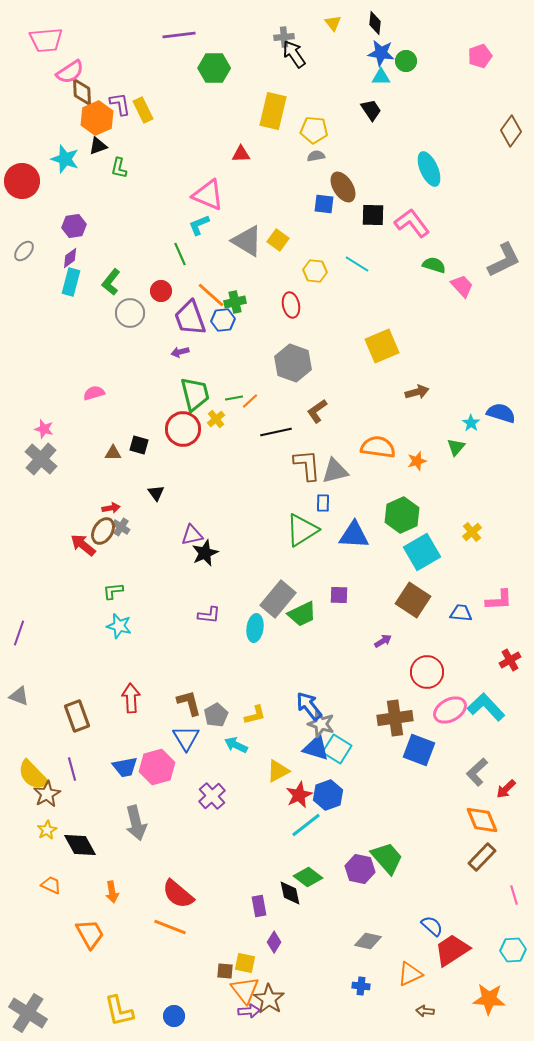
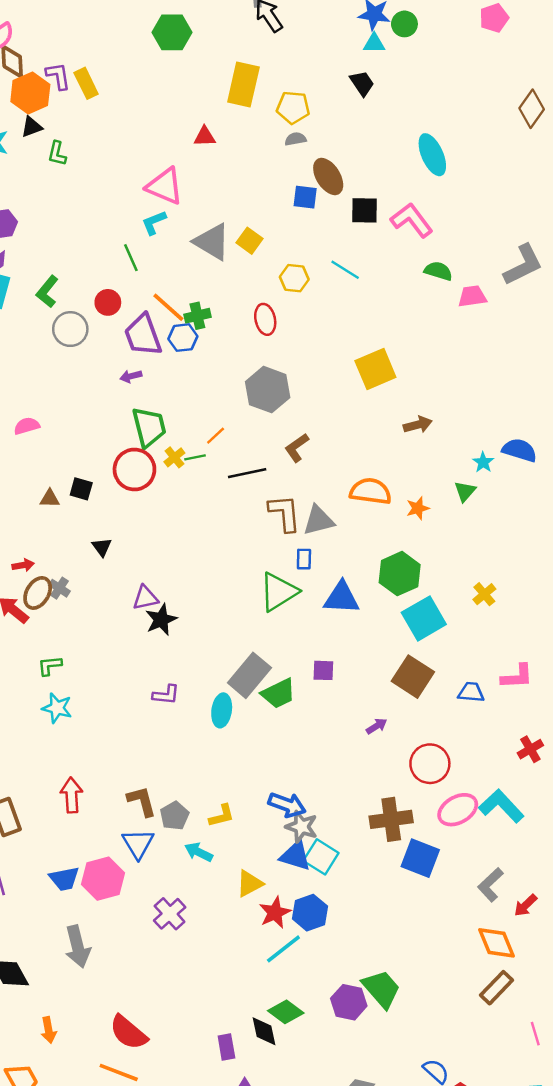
pink trapezoid: (462, 286) -> (472, 296), turned -55
green line: (234, 398) -> (195, 457), moved
red arrow: (111, 508) -> (23, 565), moved
blue arrow: (309, 706) -> (287, 805), turned 148

